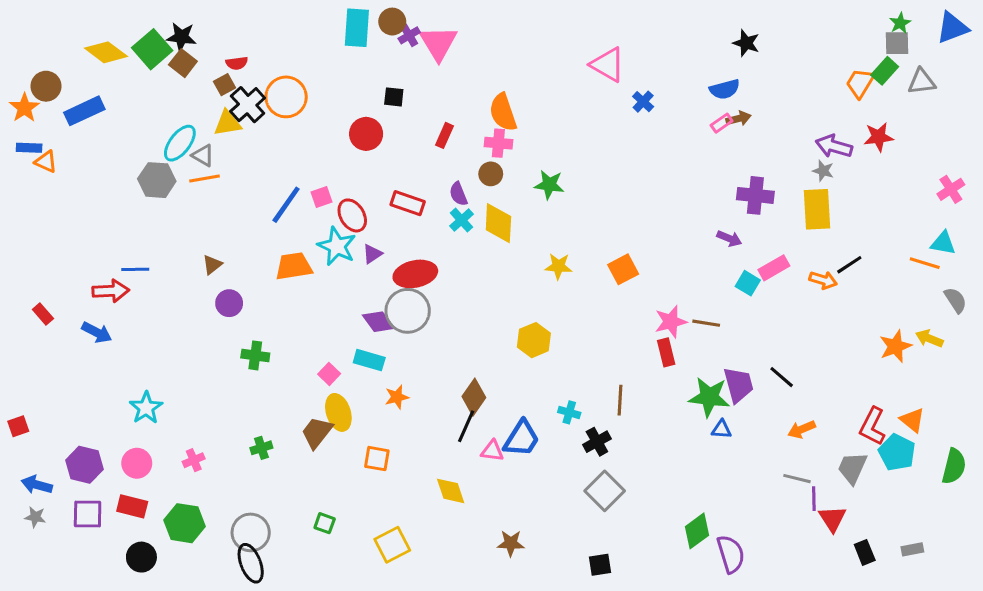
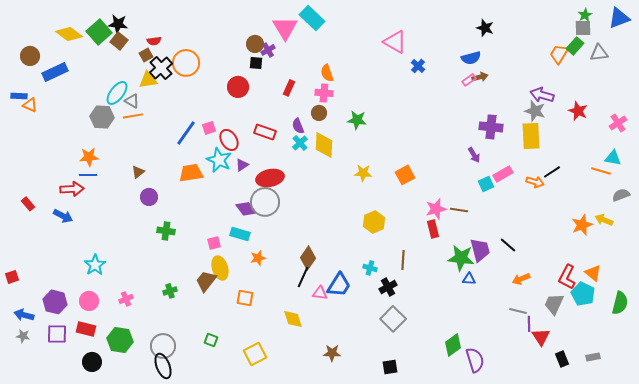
brown circle: (392, 22) -> (255, 44), moved
cyan rectangle: (357, 28) -> (312, 18), moved, turned -50
purple cross: (409, 35) -> (268, 50), moved
orange star: (24, 108) -> (89, 157), moved, turned 30
orange semicircle: (503, 112) -> (327, 73), size x0.7
red star: (879, 137) -> (578, 111), moved, turned 30
gray star: (823, 171) -> (535, 111), size x1.5
purple arrow: (729, 239) -> (474, 155), turned 35
cyan square: (748, 283) -> (486, 184), turned 35
gray semicircle: (955, 300) -> (621, 195), turned -78
yellow hexagon: (534, 340) -> (374, 222), moved
pink square: (329, 374) -> (214, 243), turned 32

